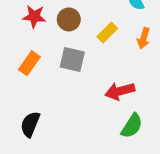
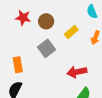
gray square: (72, 59) -> (46, 48), turned 36
orange rectangle: (29, 63) -> (18, 65), moved, turned -49

